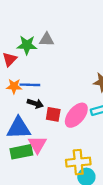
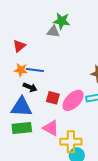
green star: (27, 45) -> (62, 21), moved
black arrow: (35, 104) -> (30, 87), moved
pink triangle: (37, 145) -> (51, 128), moved, turned -36

